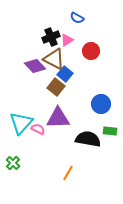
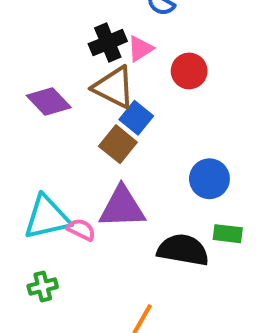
purple diamond: (35, 66) -> (49, 101), moved
cyan triangle: (21, 123) -> (47, 217), turned 35
green cross: (13, 163) -> (43, 287), moved, turned 32

